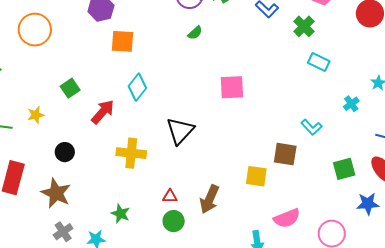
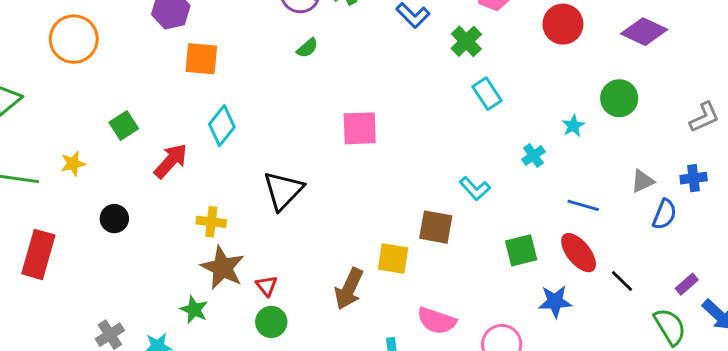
cyan rectangle: (319, 62) -> (487, 94), turned 30
yellow cross: (131, 153) -> (211, 222), size x0.7
brown star: (56, 193) -> (223, 268), moved
red triangle: (170, 196) -> (267, 286), turned 49
brown arrow: (209, 199) -> (349, 289), moved
pink semicircle: (287, 218) -> (437, 321), turned 40

